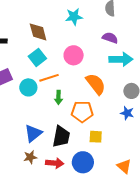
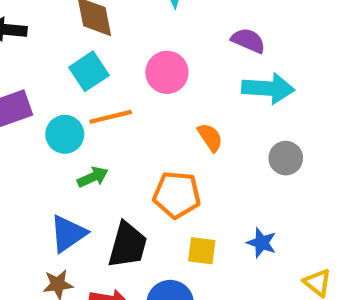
orange semicircle: (96, 84) -> (210, 137), size x0.6
green arrow: (58, 97) -> (93, 177), moved, turned -120
blue star: (127, 113) -> (262, 243), moved

